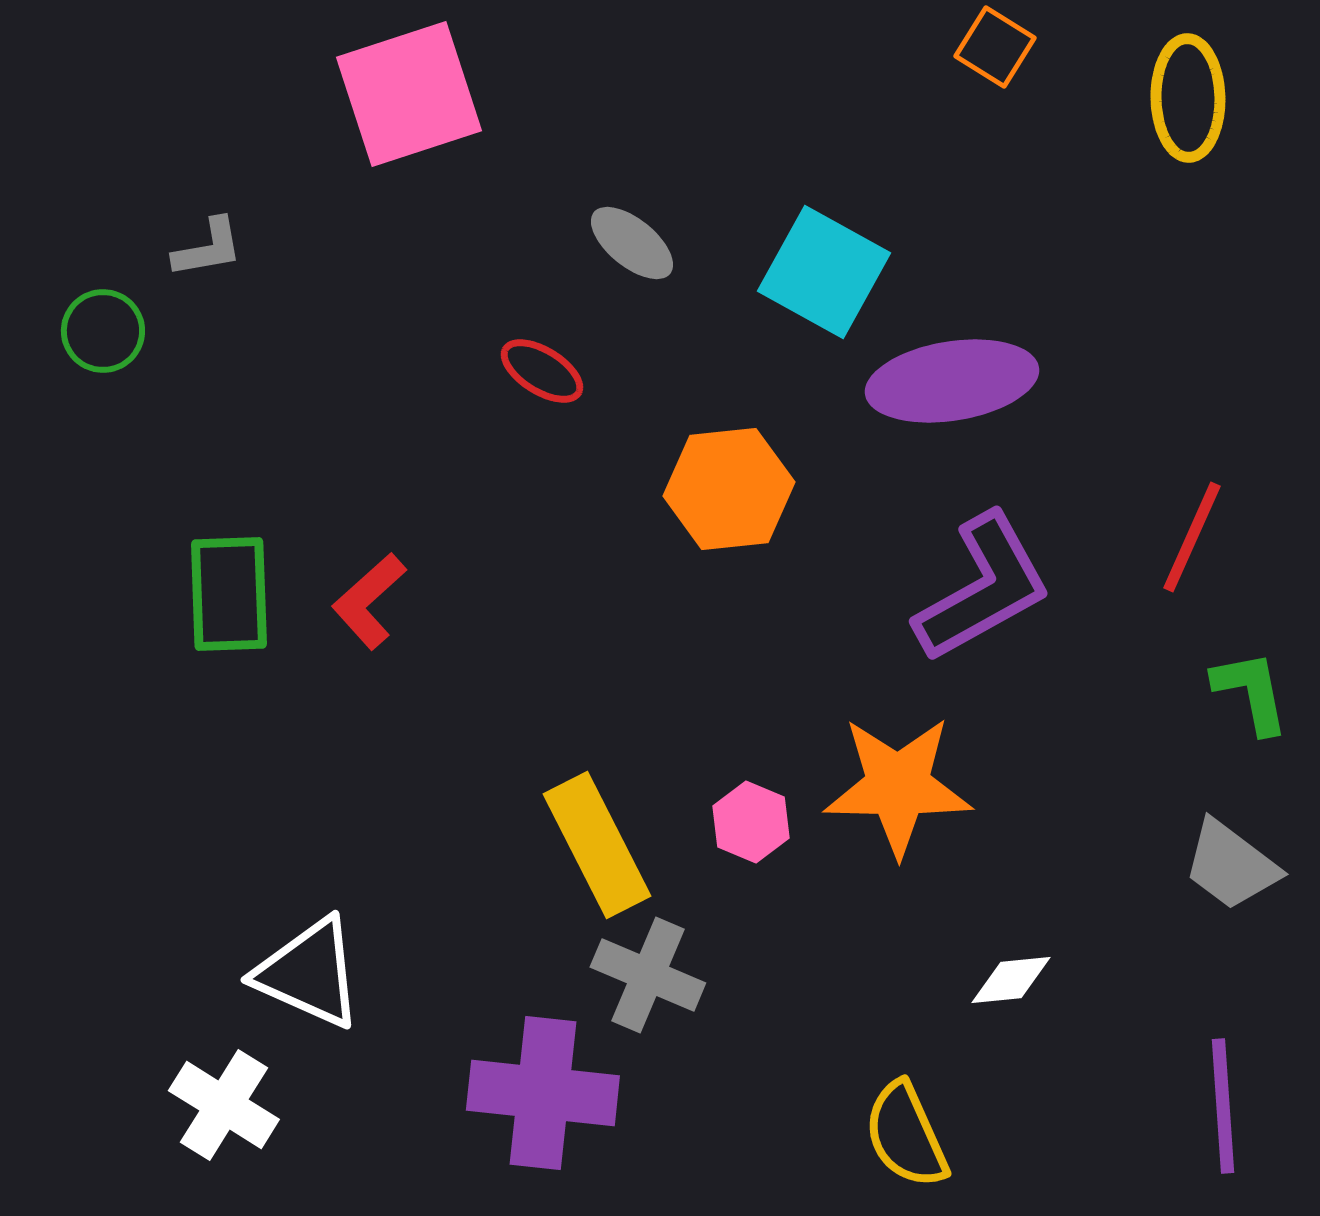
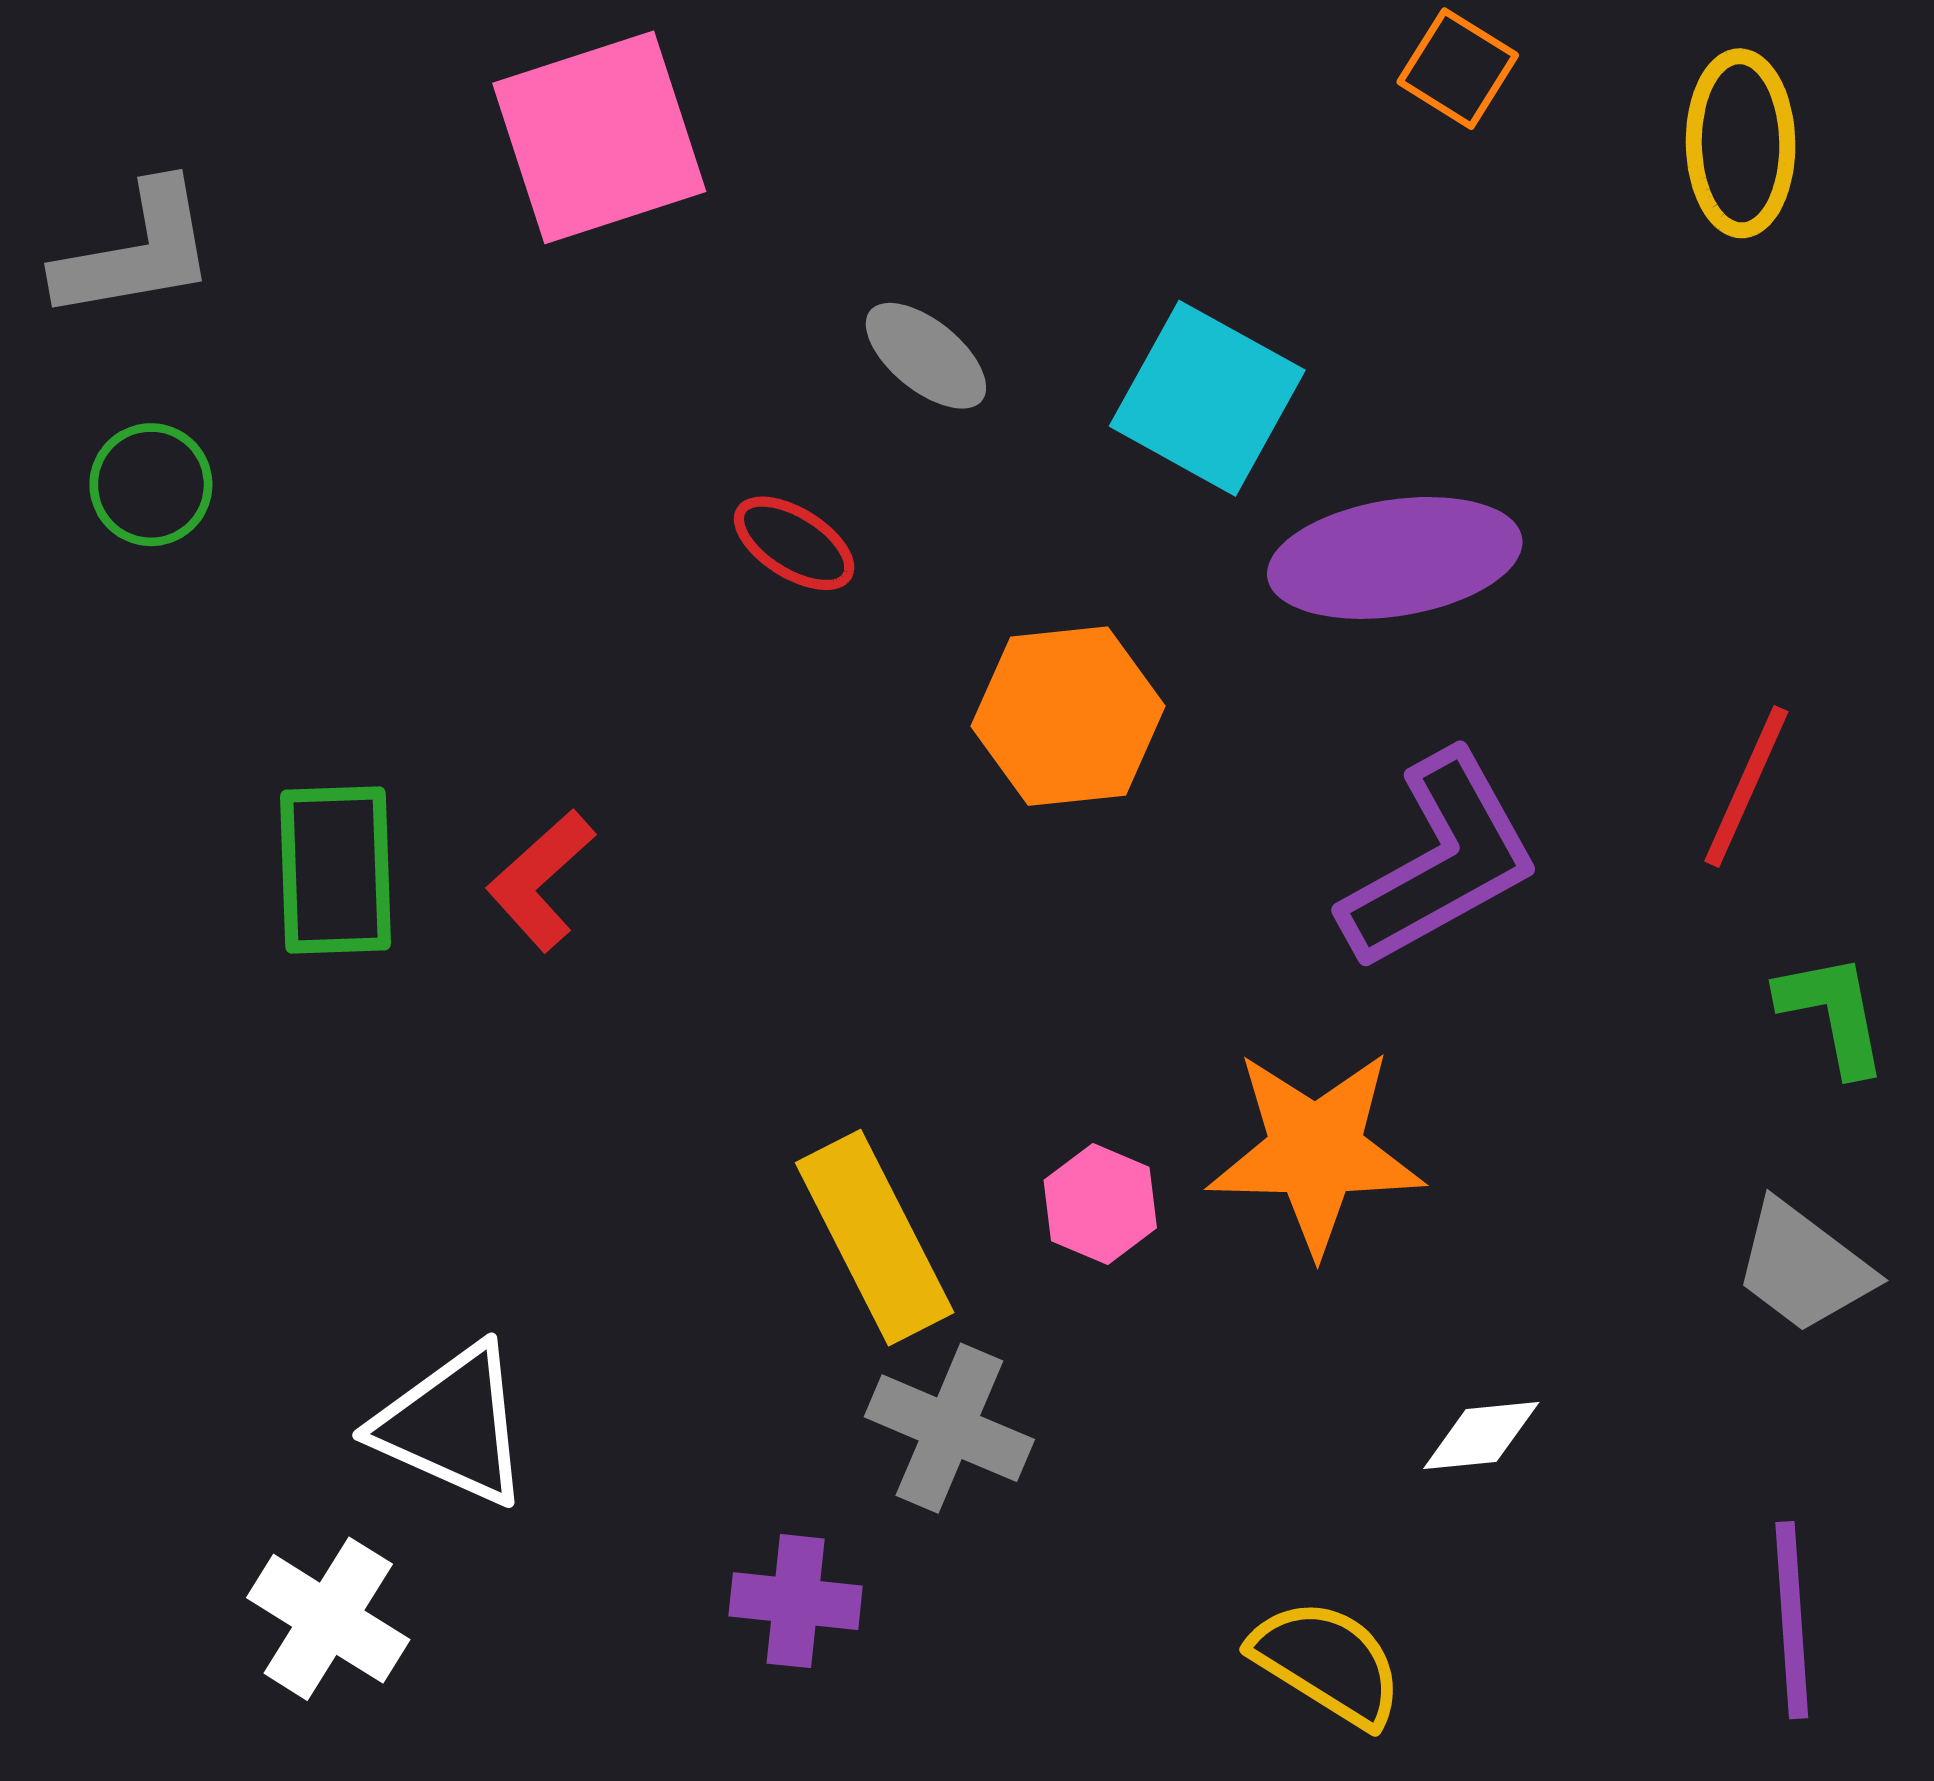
gray L-shape: (208, 248) -> (136, 252), moved, size x1.6
purple cross: (543, 1093) -> (796, 1601), size x0.6
yellow semicircle: (906, 1135) -> (1327, 1663), turned 146

